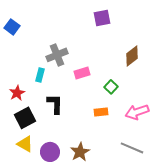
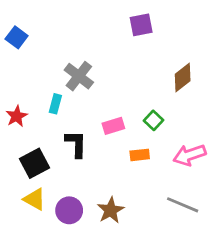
gray cross: (57, 55) -> (79, 76), turned -30
pink rectangle: (82, 73) -> (113, 126), moved
red star: (17, 93) -> (17, 116), moved

